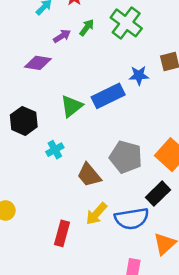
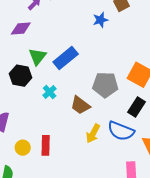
blue rectangle: (108, 96) -> (66, 58), moved
green triangle: (72, 106) -> (37, 57), moved
blue semicircle: (132, 219) -> (121, 131), turned 44
red rectangle: (62, 233) -> (46, 145), moved

